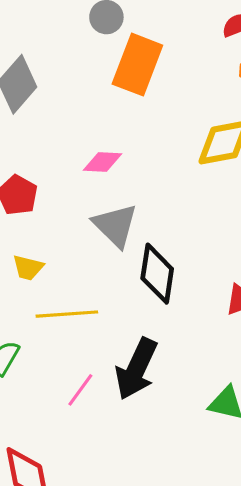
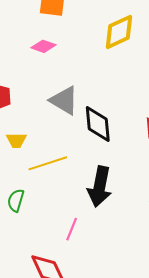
pink diamond: (103, 162) -> (43, 46), moved, turned 30
pink line: (80, 390) -> (72, 229), moved

